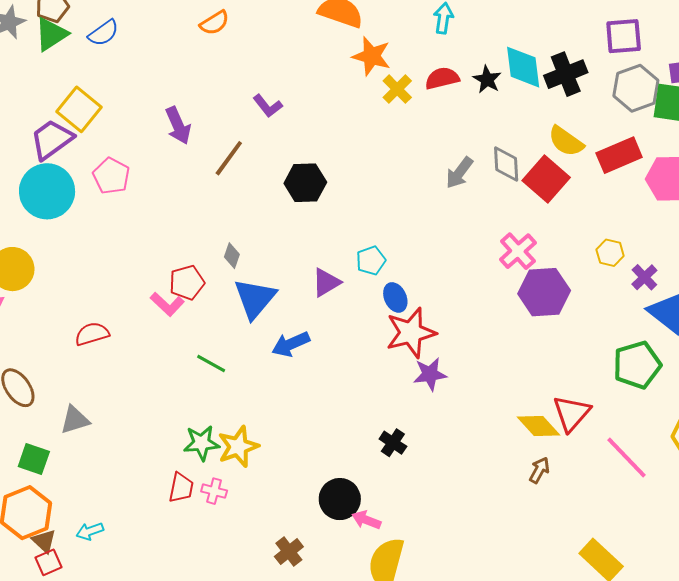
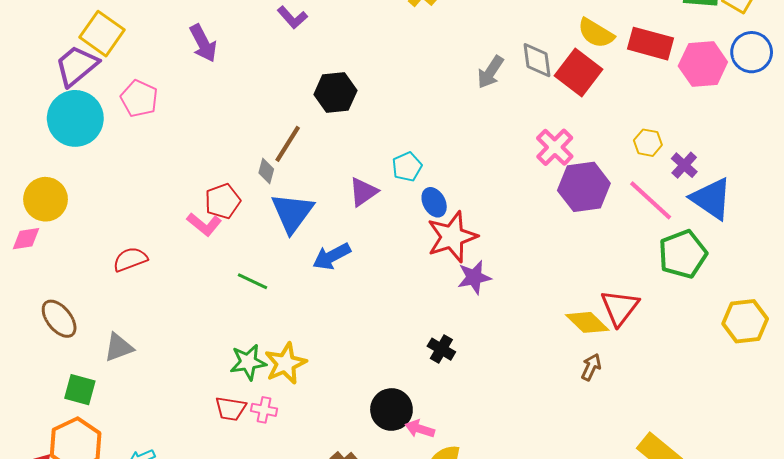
red rectangle: (619, 155) -> (650, 44), turned 42
brown line: (229, 158) -> (288, 144), moved
pink line: (626, 457) -> (651, 200), moved
red trapezoid: (181, 488) -> (231, 409), turned 92

